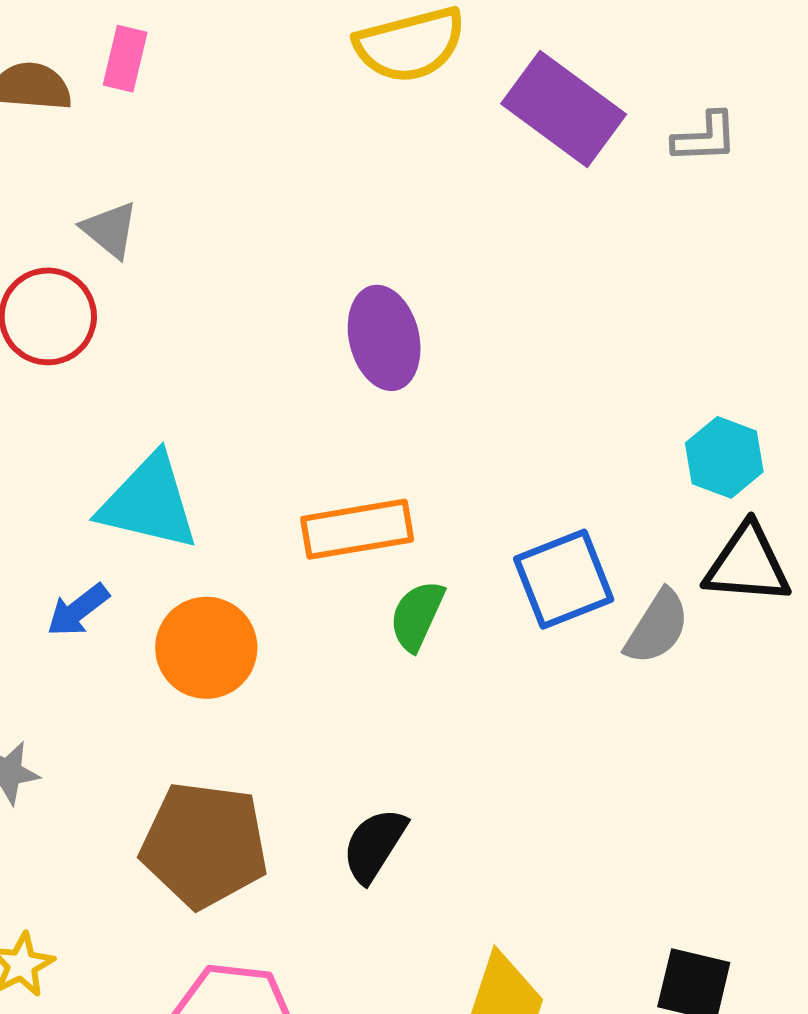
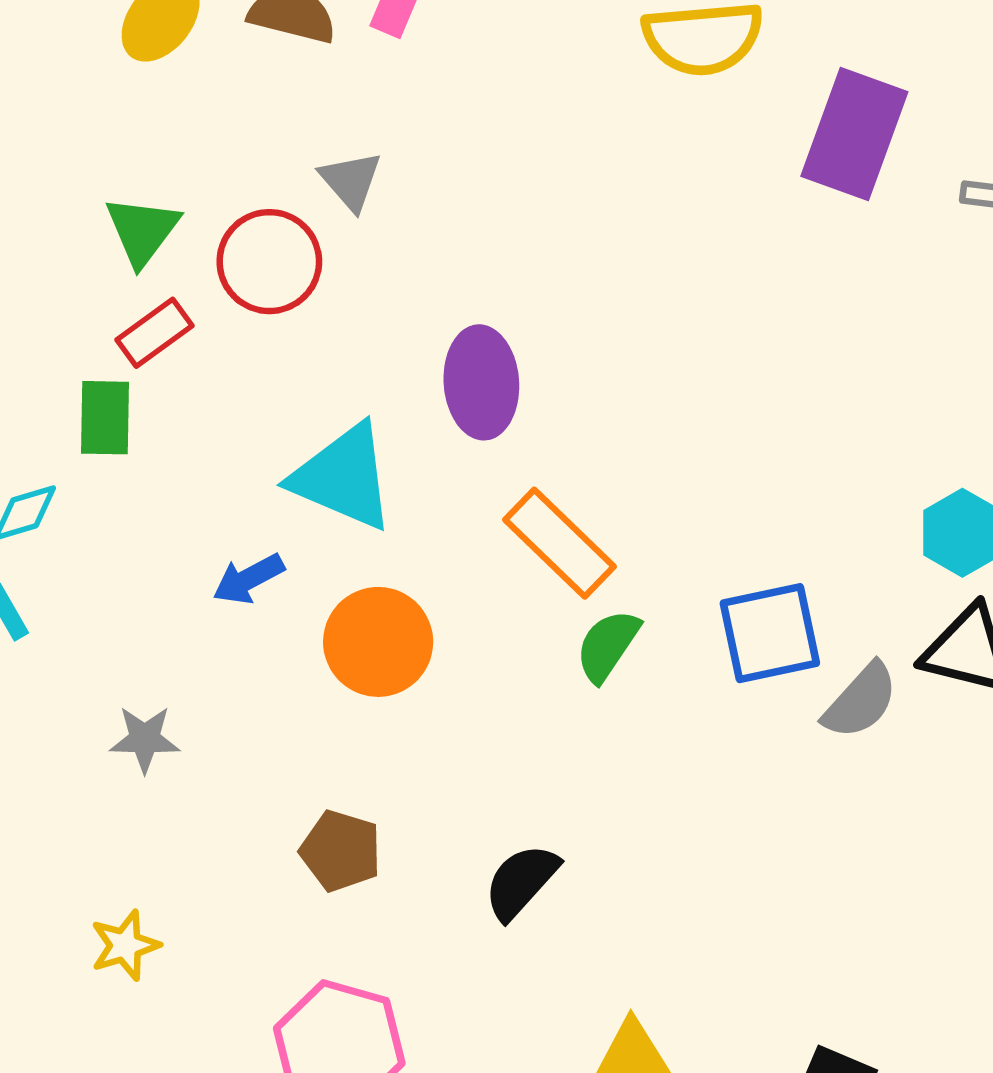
purple rectangle: (564, 109) -> (854, 134), turned 64
purple ellipse: (384, 338) -> (481, 382), moved
orange rectangle: (357, 529) -> (560, 543), turned 44
brown pentagon: (204, 845) -> (341, 851), size x0.6

